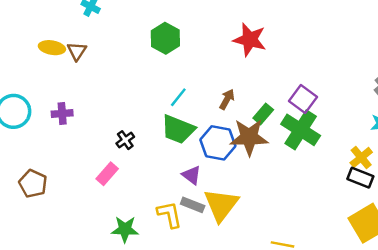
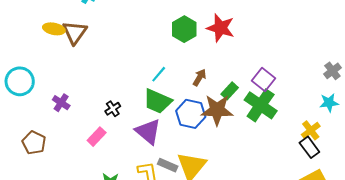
green hexagon: (165, 38) -> (184, 29), moved
brown triangle: (77, 51) -> (75, 33), size x1.5
purple cross: (62, 114) -> (61, 103), moved, turned 36
purple triangle: (192, 175) -> (148, 132), moved, size x1.6
black rectangle: (360, 178) -> (309, 147), turned 30

